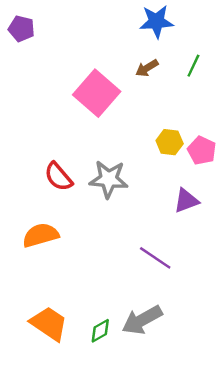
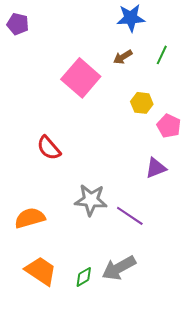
yellow hexagon: (170, 142) -> (142, 103), moved
gray star: (109, 179) -> (91, 200), moved
orange semicircle: (41, 235) -> (30, 218), moved

